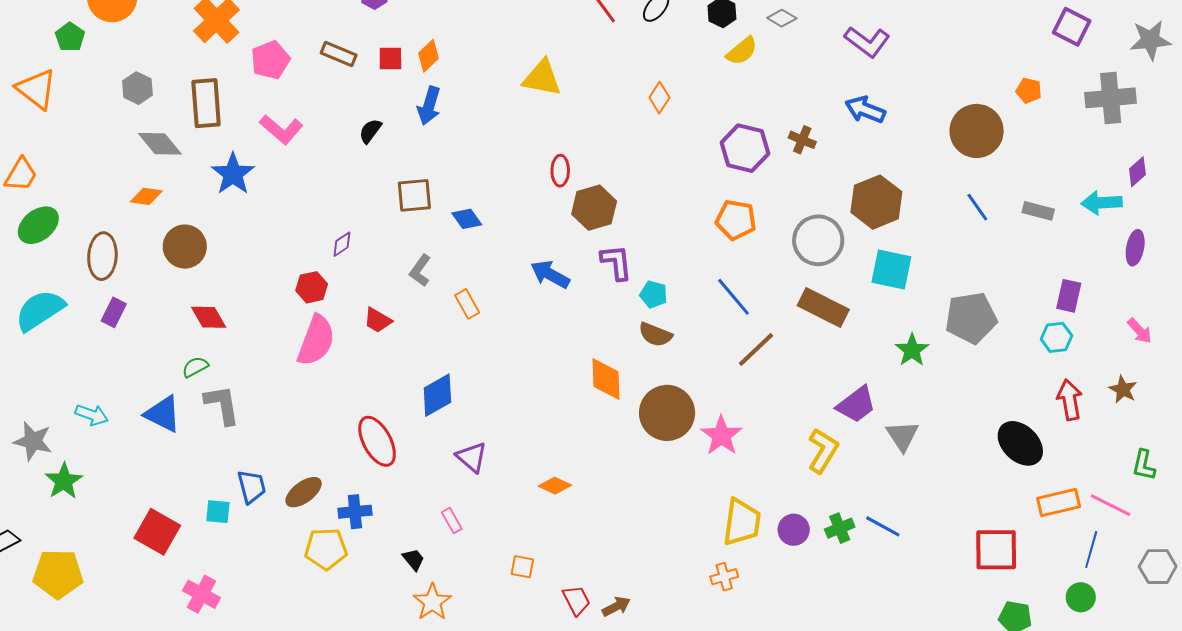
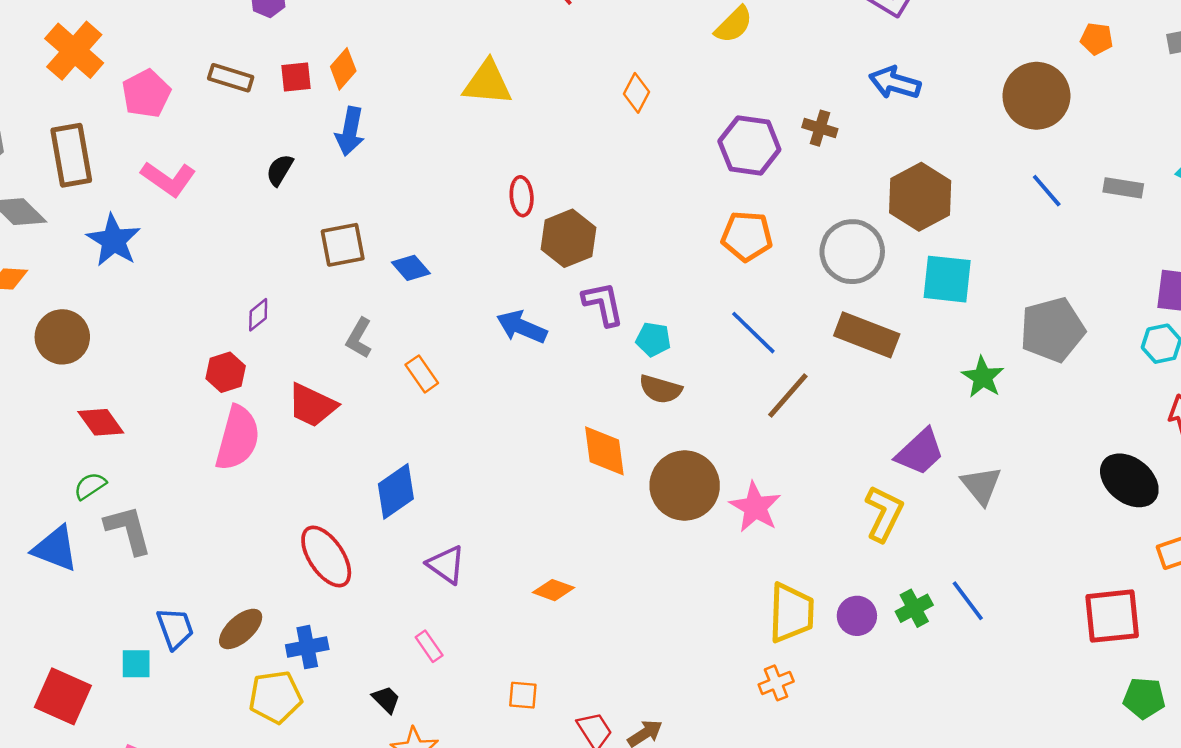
red trapezoid: (378, 320) -> (312, 405), size x1.4
blue line: (883, 526) -> (968, 601), turned 30

